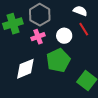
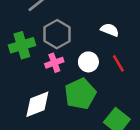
red line: (84, 29) -> (118, 63), moved

